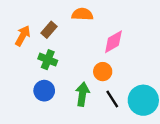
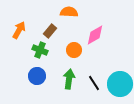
brown rectangle: (49, 30) -> (50, 31), moved
orange circle: (103, 72) -> (74, 50), moved

